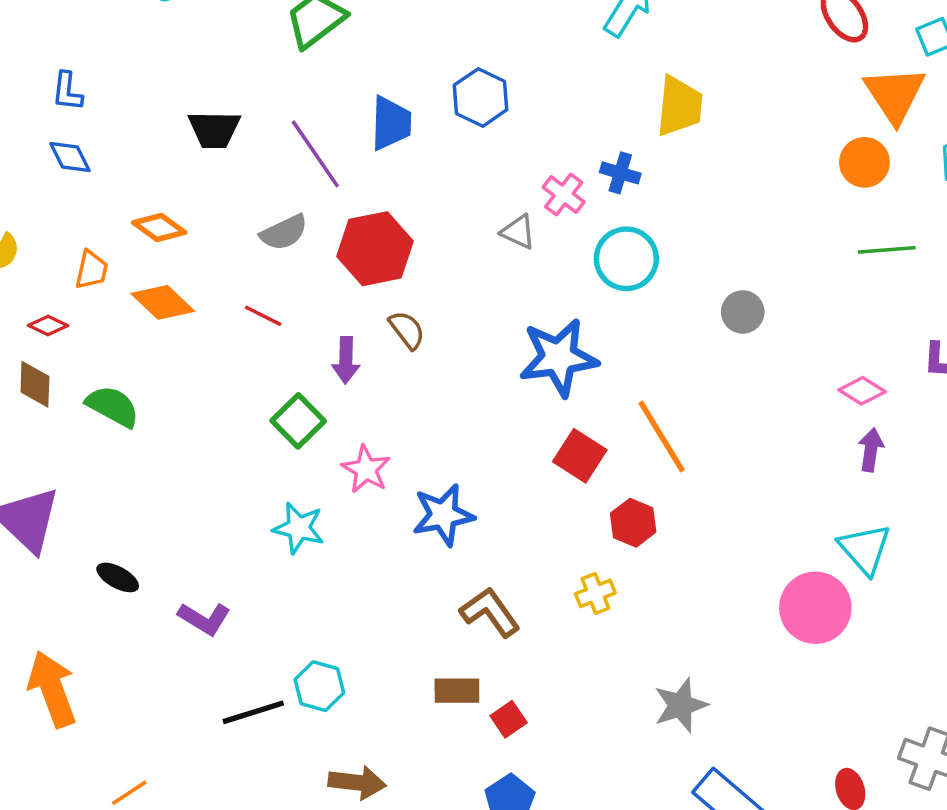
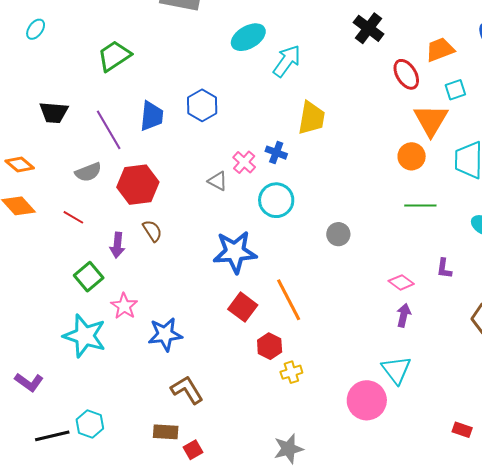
cyan star: (299, 528) -> (85, 336), size x1.5
yellow cross: (595, 593) -> (291, 372), moved

